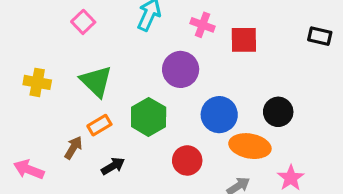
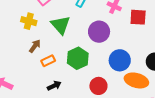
green triangle: (96, 81) -> (61, 25), moved
yellow cross: (37, 82) -> (29, 21), moved
brown arrow: (73, 148) -> (35, 46), moved

